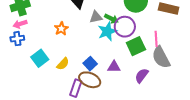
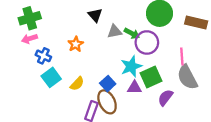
cyan star: (107, 31) -> (131, 66), moved
blue cross: (17, 39) -> (43, 56), moved, turned 32
green square: (136, 46) -> (151, 77), moved
brown ellipse: (90, 80) -> (107, 102), turned 40

